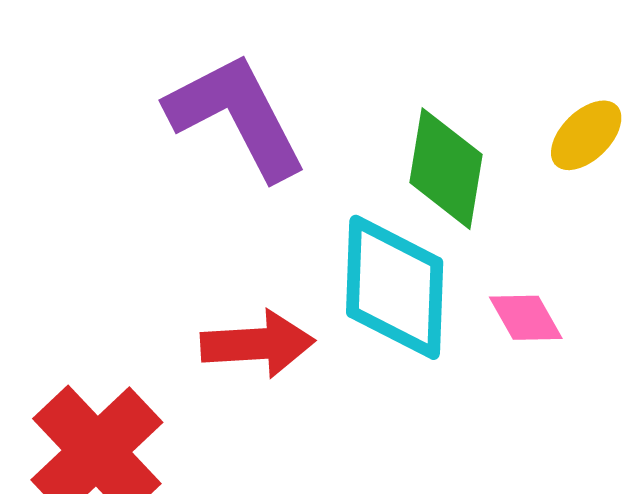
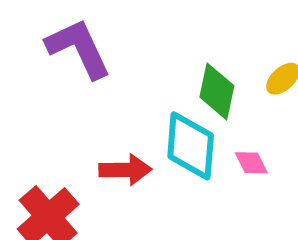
purple L-shape: (237, 116) -> (79, 48), moved

